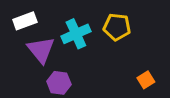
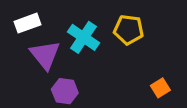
cyan cross: (76, 34) -> (84, 37), turned -32

